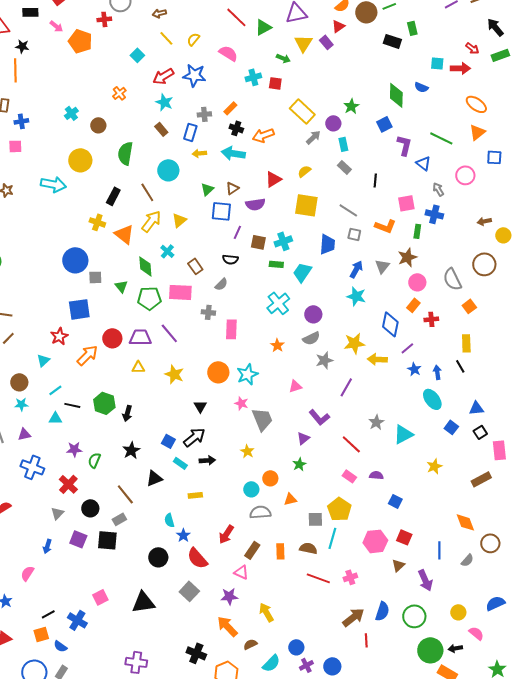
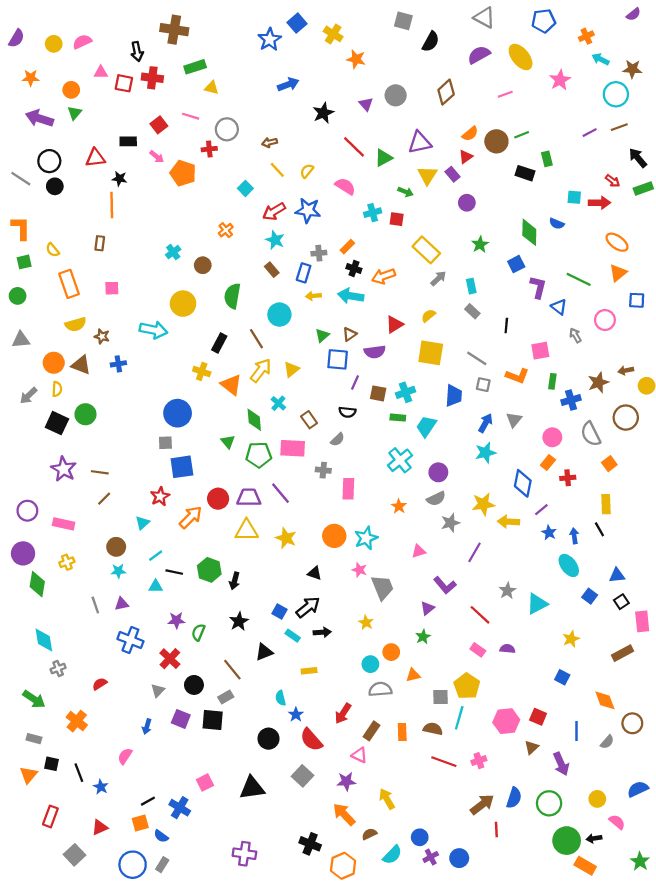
blue cross: (21, 121) -> (118, 364), moved
purple circle: (333, 123) -> (467, 203), moved
blue cross: (434, 214) -> (571, 400), moved, turned -30
brown star: (407, 257) -> (598, 382), moved
gray square: (95, 277) -> (165, 443), moved
cyan star: (356, 296) -> (485, 453), turned -30
yellow triangle: (138, 367) -> (247, 530), size x1.6
black triangle: (200, 406) -> (315, 573), turned -40
blue square: (395, 501) -> (562, 677), moved

